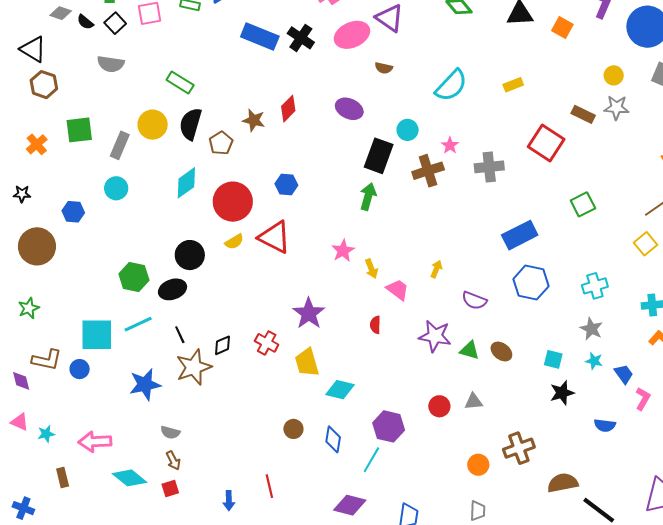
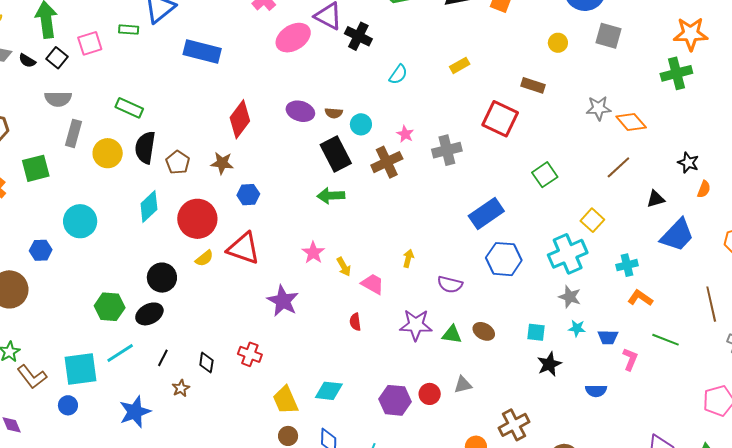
black cross: (301, 38) -> (358, 36), moved
brown semicircle: (384, 68) -> (334, 113), moved
cyan semicircle: (451, 85) -> (398, 74), size x0.6
gray star: (616, 108) -> (599, 108), moved
red diamond: (288, 109) -> (240, 119), size x1.4
brown star: (254, 120) -> (222, 163), moved
gray rectangle: (120, 145) -> (73, 133), moved
black rectangle: (379, 156) -> (336, 154), turned -40
cyan circle: (116, 188) -> (80, 221), size x1.4
green arrow: (368, 197) -> (331, 196), turned -100
yellow square: (645, 244) -> (592, 220), moved
cyan cross: (595, 286) -> (568, 254), size x1.5
purple star: (309, 313) -> (283, 301), moved
black line: (180, 335) -> (163, 358), turned 60
black diamond: (222, 345) -> (206, 363), turned -50
brown L-shape: (47, 360) -> (32, 377), moved, turned 48
yellow trapezoid: (307, 362) -> (286, 400), moved
brown star: (194, 367) -> (181, 388), size x0.5
blue trapezoid: (624, 374) -> (608, 337), turned 135
purple hexagon: (389, 426) -> (395, 400), moved

